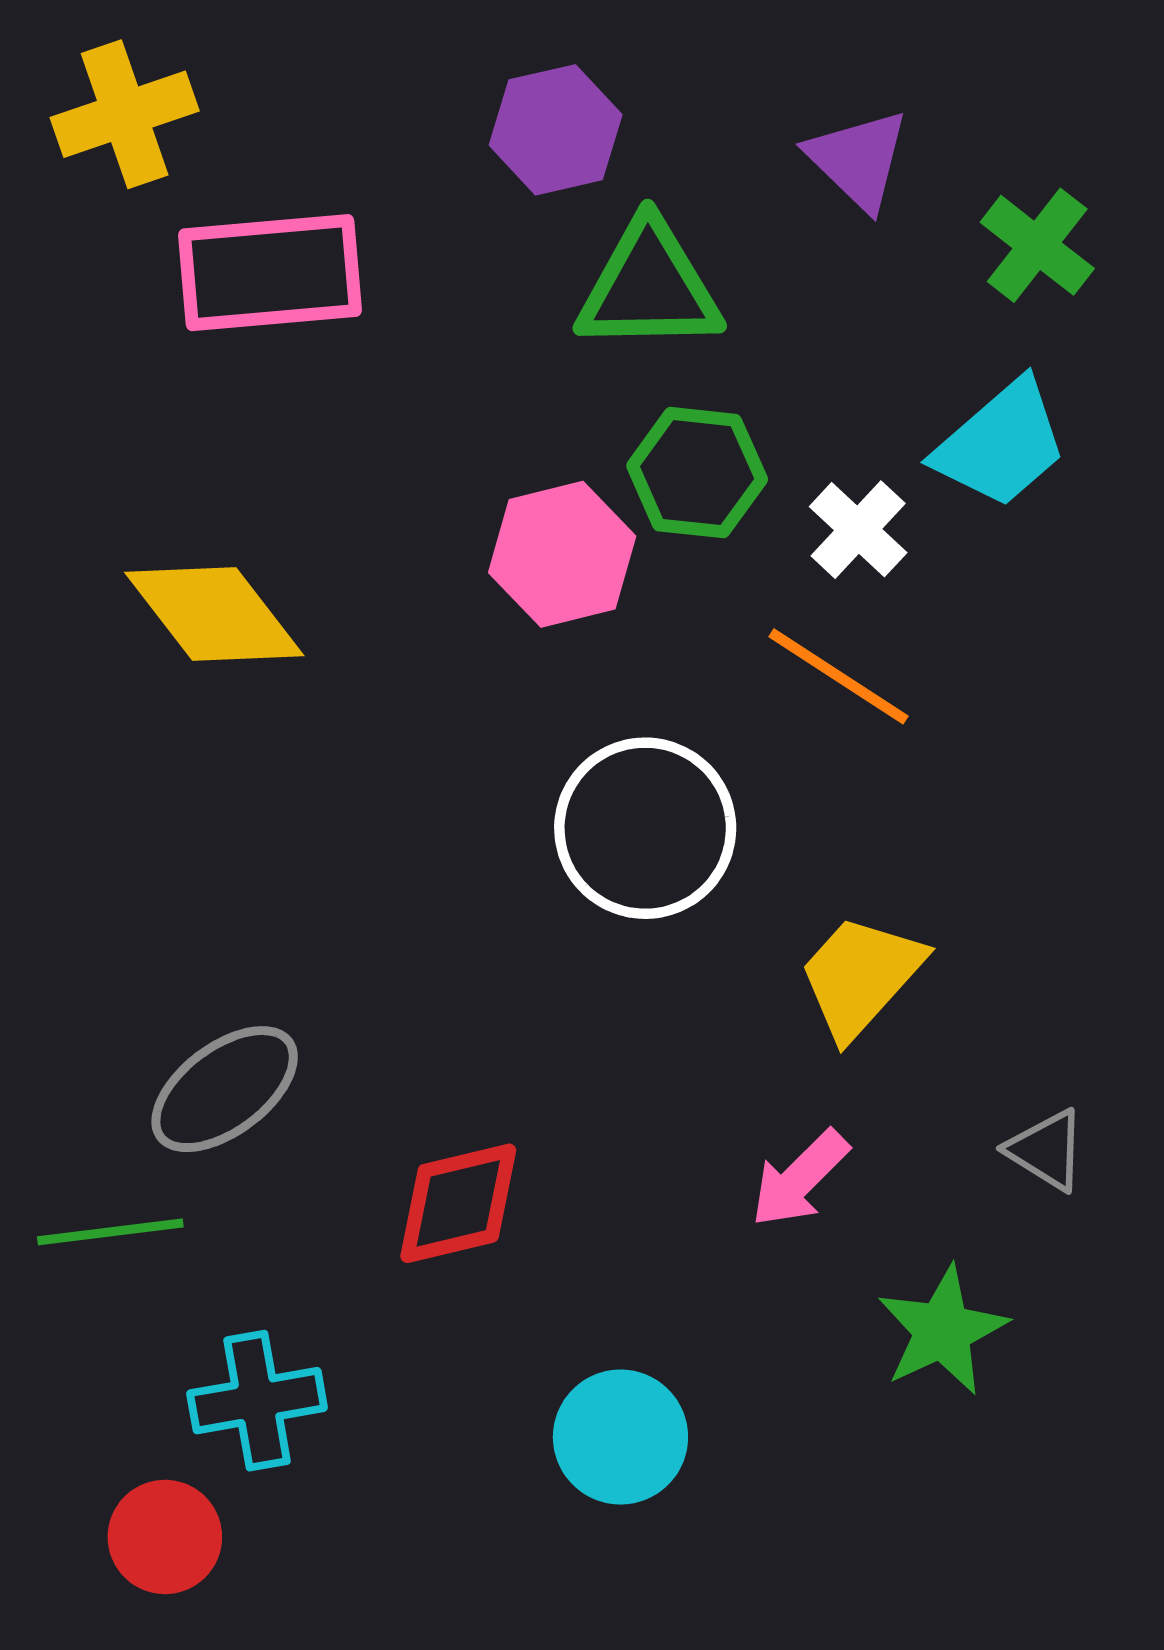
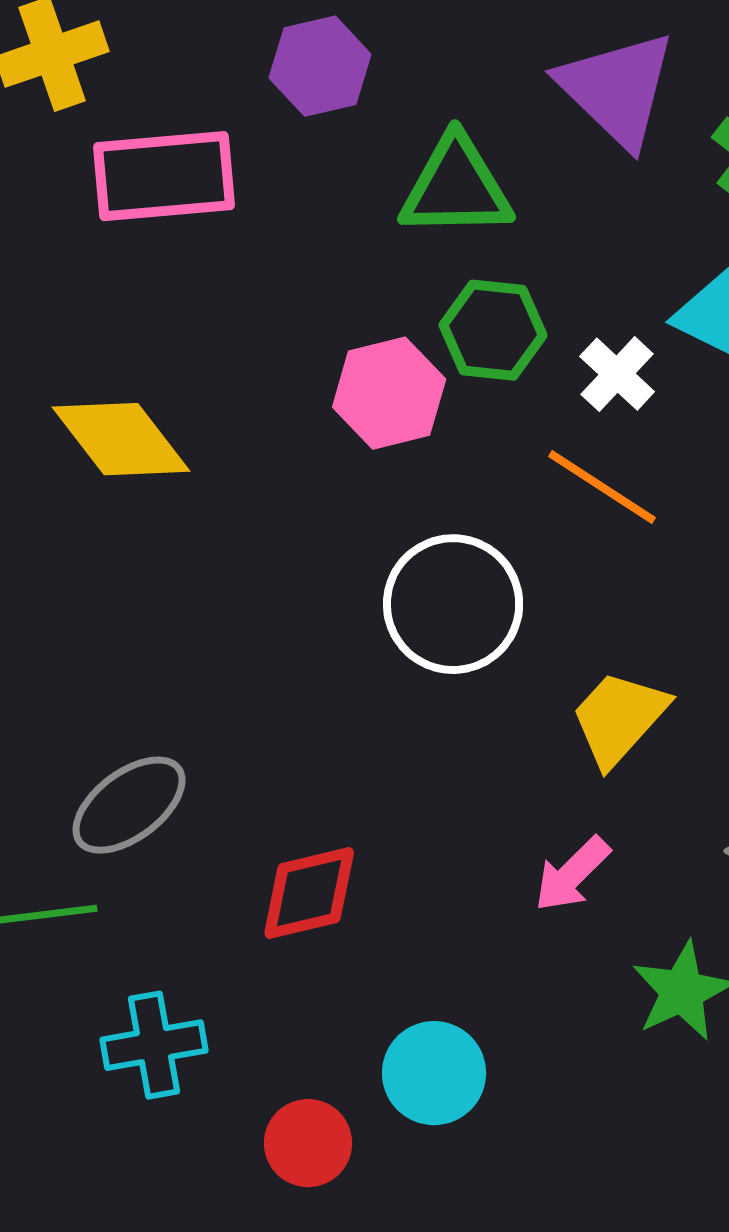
purple hexagon: (556, 130) -> (320, 66), moved
purple triangle: (858, 160) -> (617, 89), size x1.5
red circle: (165, 1537) -> (308, 1143), moved

